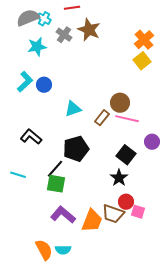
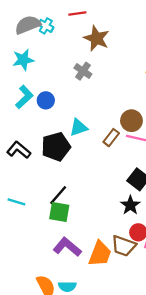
gray cross: (64, 35) -> (83, 71), moved
cyan star: (37, 47) -> (23, 60), moved
black L-shape: (31, 137) -> (19, 150), moved
black pentagon: (76, 149) -> (56, 147), moved

